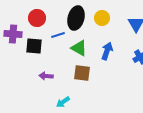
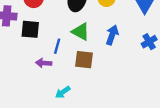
blue line: (58, 35) -> (57, 46), moved, turned -56

